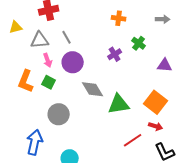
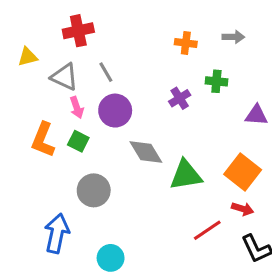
gray arrow: (163, 19) -> (233, 37), moved
gray triangle: (40, 40) -> (64, 77), turned 30
green cross: (139, 43) -> (216, 81), turned -32

